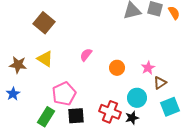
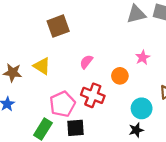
brown square: (44, 23) -> (58, 26), moved, turned 30
pink star: (148, 68) -> (143, 57), moved
red cross: (110, 112) -> (93, 95), moved

